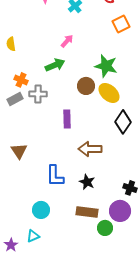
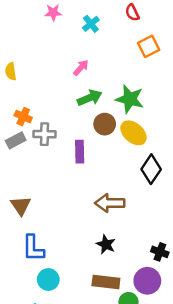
green arrow: (55, 65) -> (90, 98), moved
purple rectangle: (67, 119) -> (80, 152), moved
blue L-shape: (55, 176) -> (33, 248), moved

